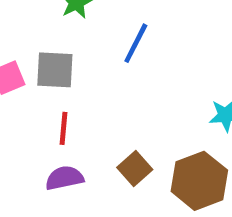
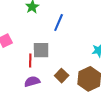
gray square: (55, 70) -> (41, 50), moved

